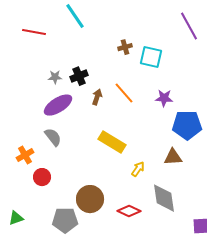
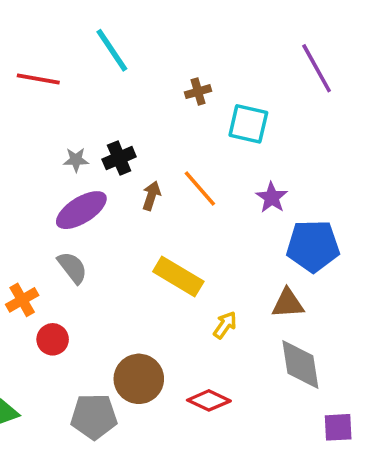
brown cross: (125, 47) -> (198, 92), moved
purple star: (164, 98) -> (272, 198), turned 30
gray diamond: (164, 198) -> (300, 364), moved

